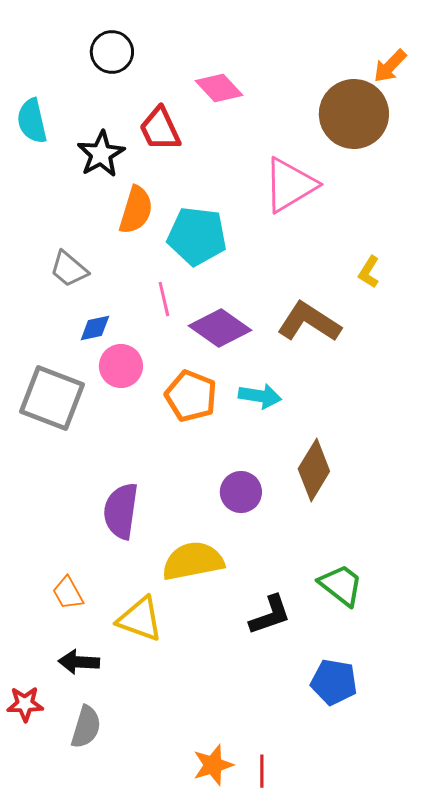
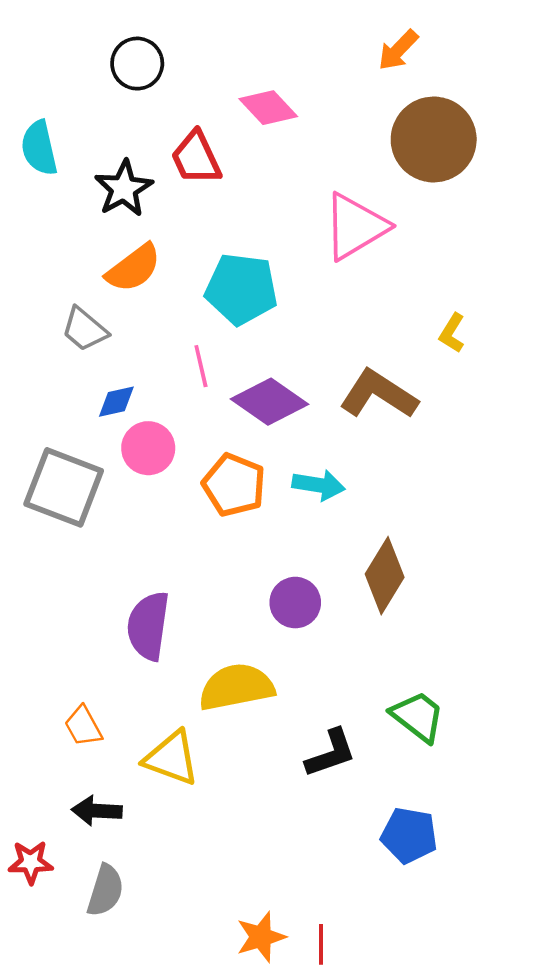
orange arrow: (390, 66) -> (398, 50), moved
orange semicircle: (136, 210) -> (134, 268), moved, turned 36

